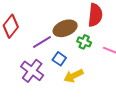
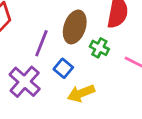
brown ellipse: (65, 28) -> (75, 27), turned -55
purple line: (42, 42) -> (41, 43), turned -42

